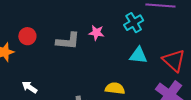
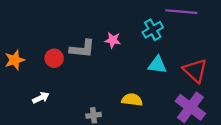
red circle: (27, 36) -> (54, 58), moved
white arrow: (30, 87) -> (41, 98), turned 119

